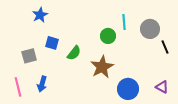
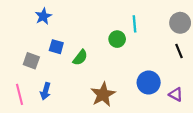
gray circle: (150, 29) -> (180, 23), moved
gray square: (29, 56) -> (31, 61), turned 35
brown star: (102, 67) -> (103, 94), moved
blue circle: (128, 89) -> (149, 82), moved

